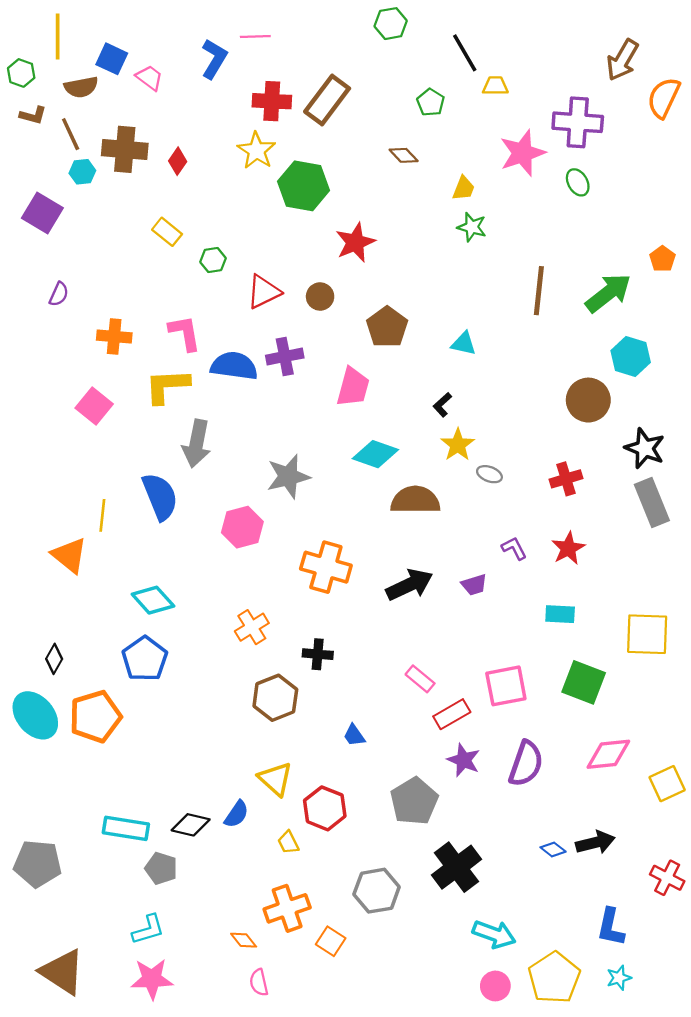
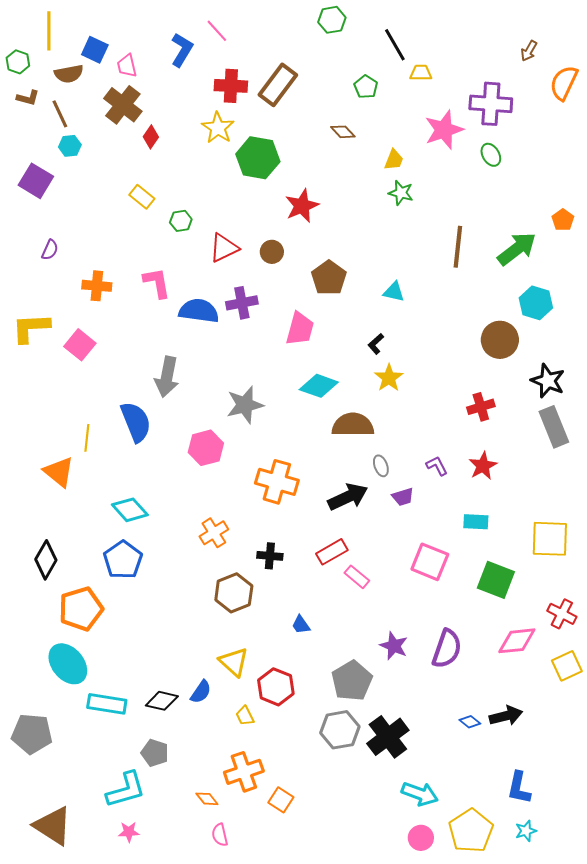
pink line: (255, 36) -> (217, 31), turned 50
brown arrow: (622, 60) -> (529, 51), size x0.6
pink trapezoid: (149, 78) -> (127, 66), turned -140
brown cross: (125, 149) -> (123, 105), moved, turned 33
yellow L-shape: (167, 386) -> (31, 328), moved
gray ellipse: (489, 474) -> (381, 466), moved, turned 50
black diamond: (54, 659) -> (46, 560), size x1.5
pink square: (506, 686) -> (430, 562), moved, turned 33
red rectangle: (452, 714) -> (332, 552), moved
cyan ellipse: (35, 715) -> (68, 664), moved
gray pentagon: (161, 868) -> (155, 753), moved
red cross: (667, 878) -> (562, 614), moved
gray hexagon: (377, 891) -> (340, 730), moved
cyan L-shape: (148, 930) -> (126, 790), size x1.4
pink star: (152, 979) -> (129, 832), size x0.6

